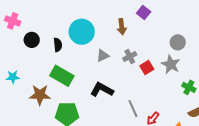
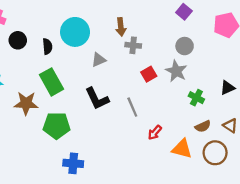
purple square: (144, 12) -> (184, 12), moved
gray cross: (130, 57) -> (133, 45), moved, turned 32
green rectangle: (62, 76) -> (51, 82), turned 30
black L-shape: (102, 90) -> (97, 99), turned -145
gray line: (133, 109) -> (132, 107), moved

